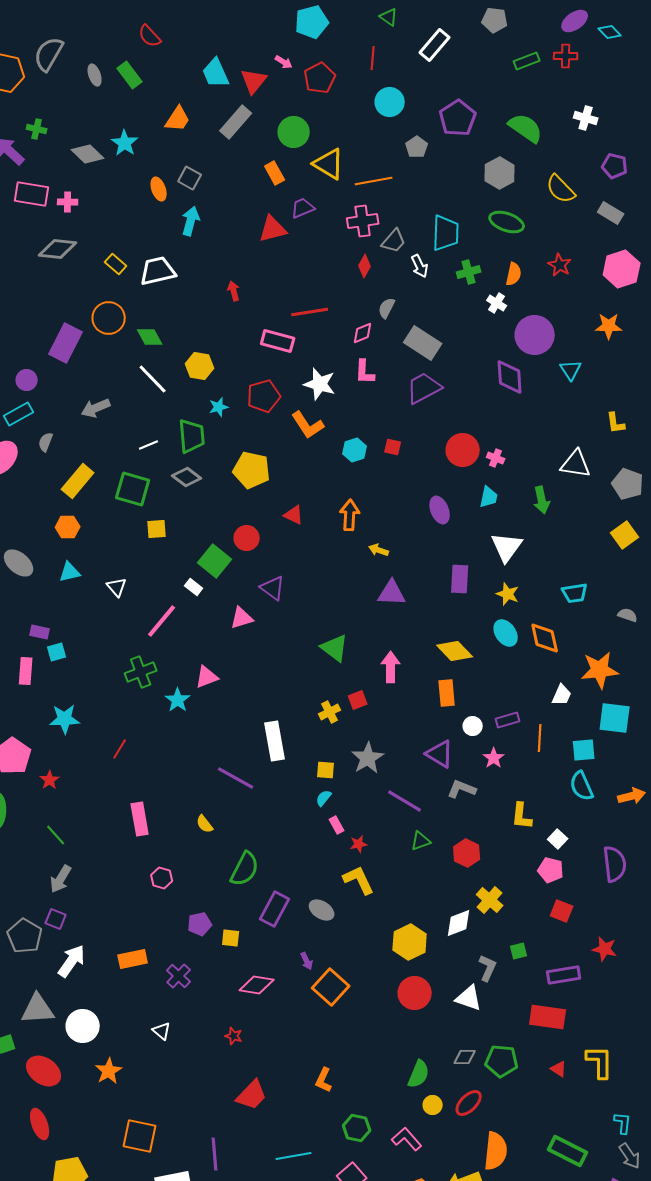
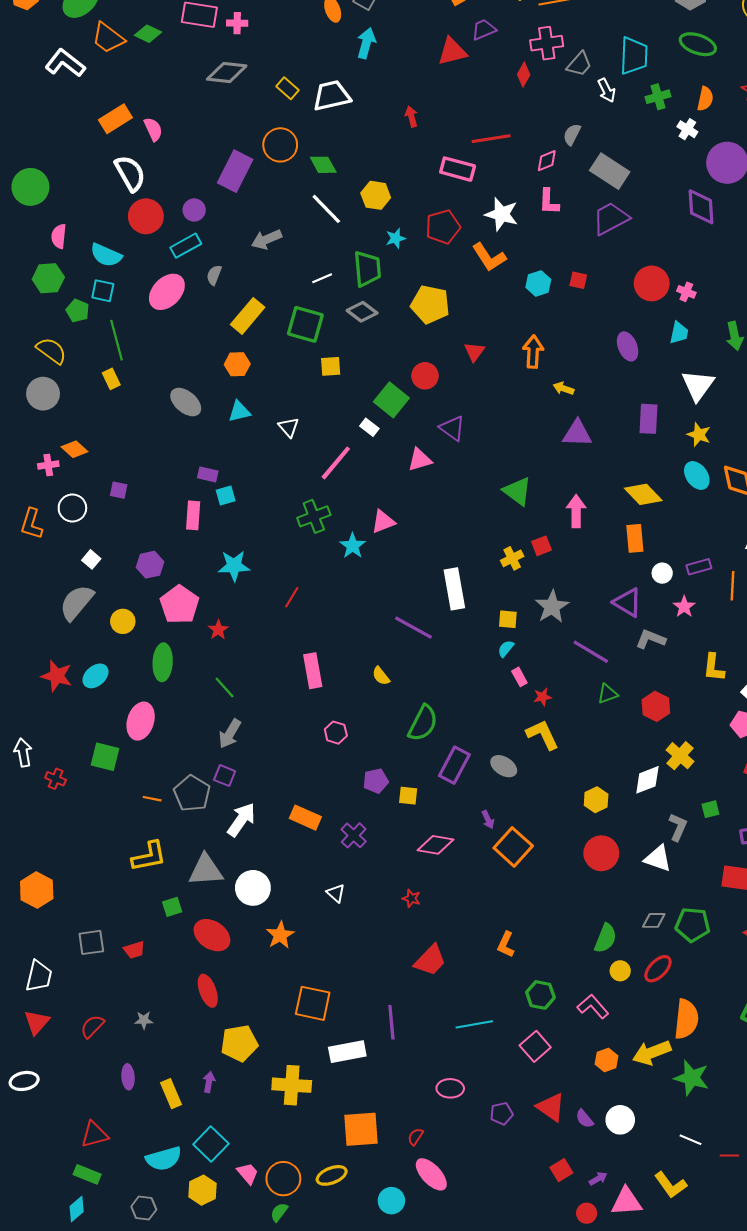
red diamond: (365, 266) -> (524, 75), moved
red triangle: (294, 515) -> (474, 352), turned 40
yellow hexagon: (410, 942) -> (596, 800), size x0.7
orange rectangle: (133, 959) -> (305, 818), turned 36

